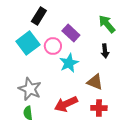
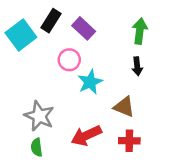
green arrow: (107, 24) -> (140, 31), turned 48
purple rectangle: (71, 33) -> (84, 28), moved
cyan square: (28, 43) -> (21, 35), moved

